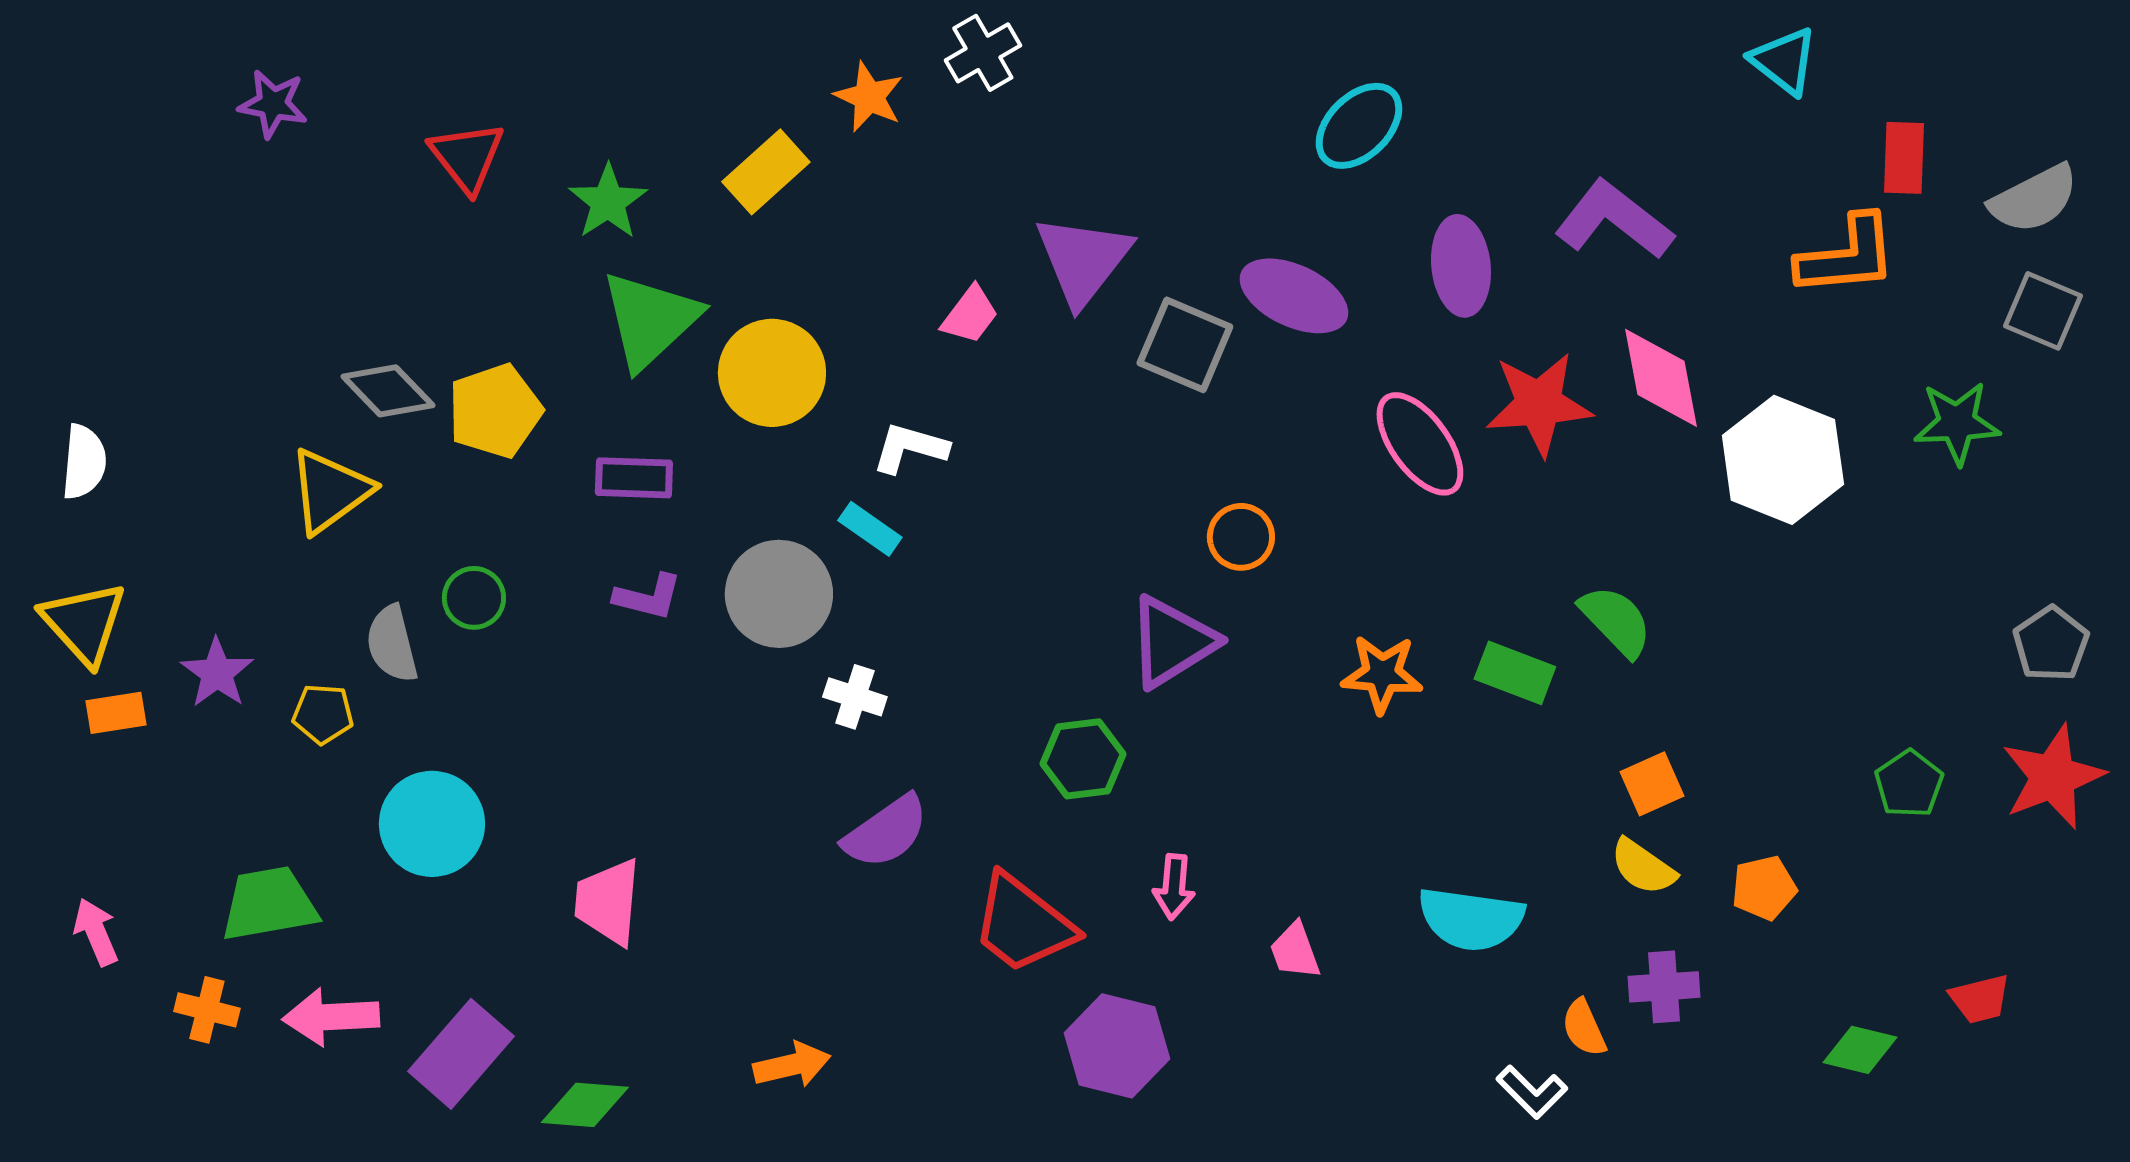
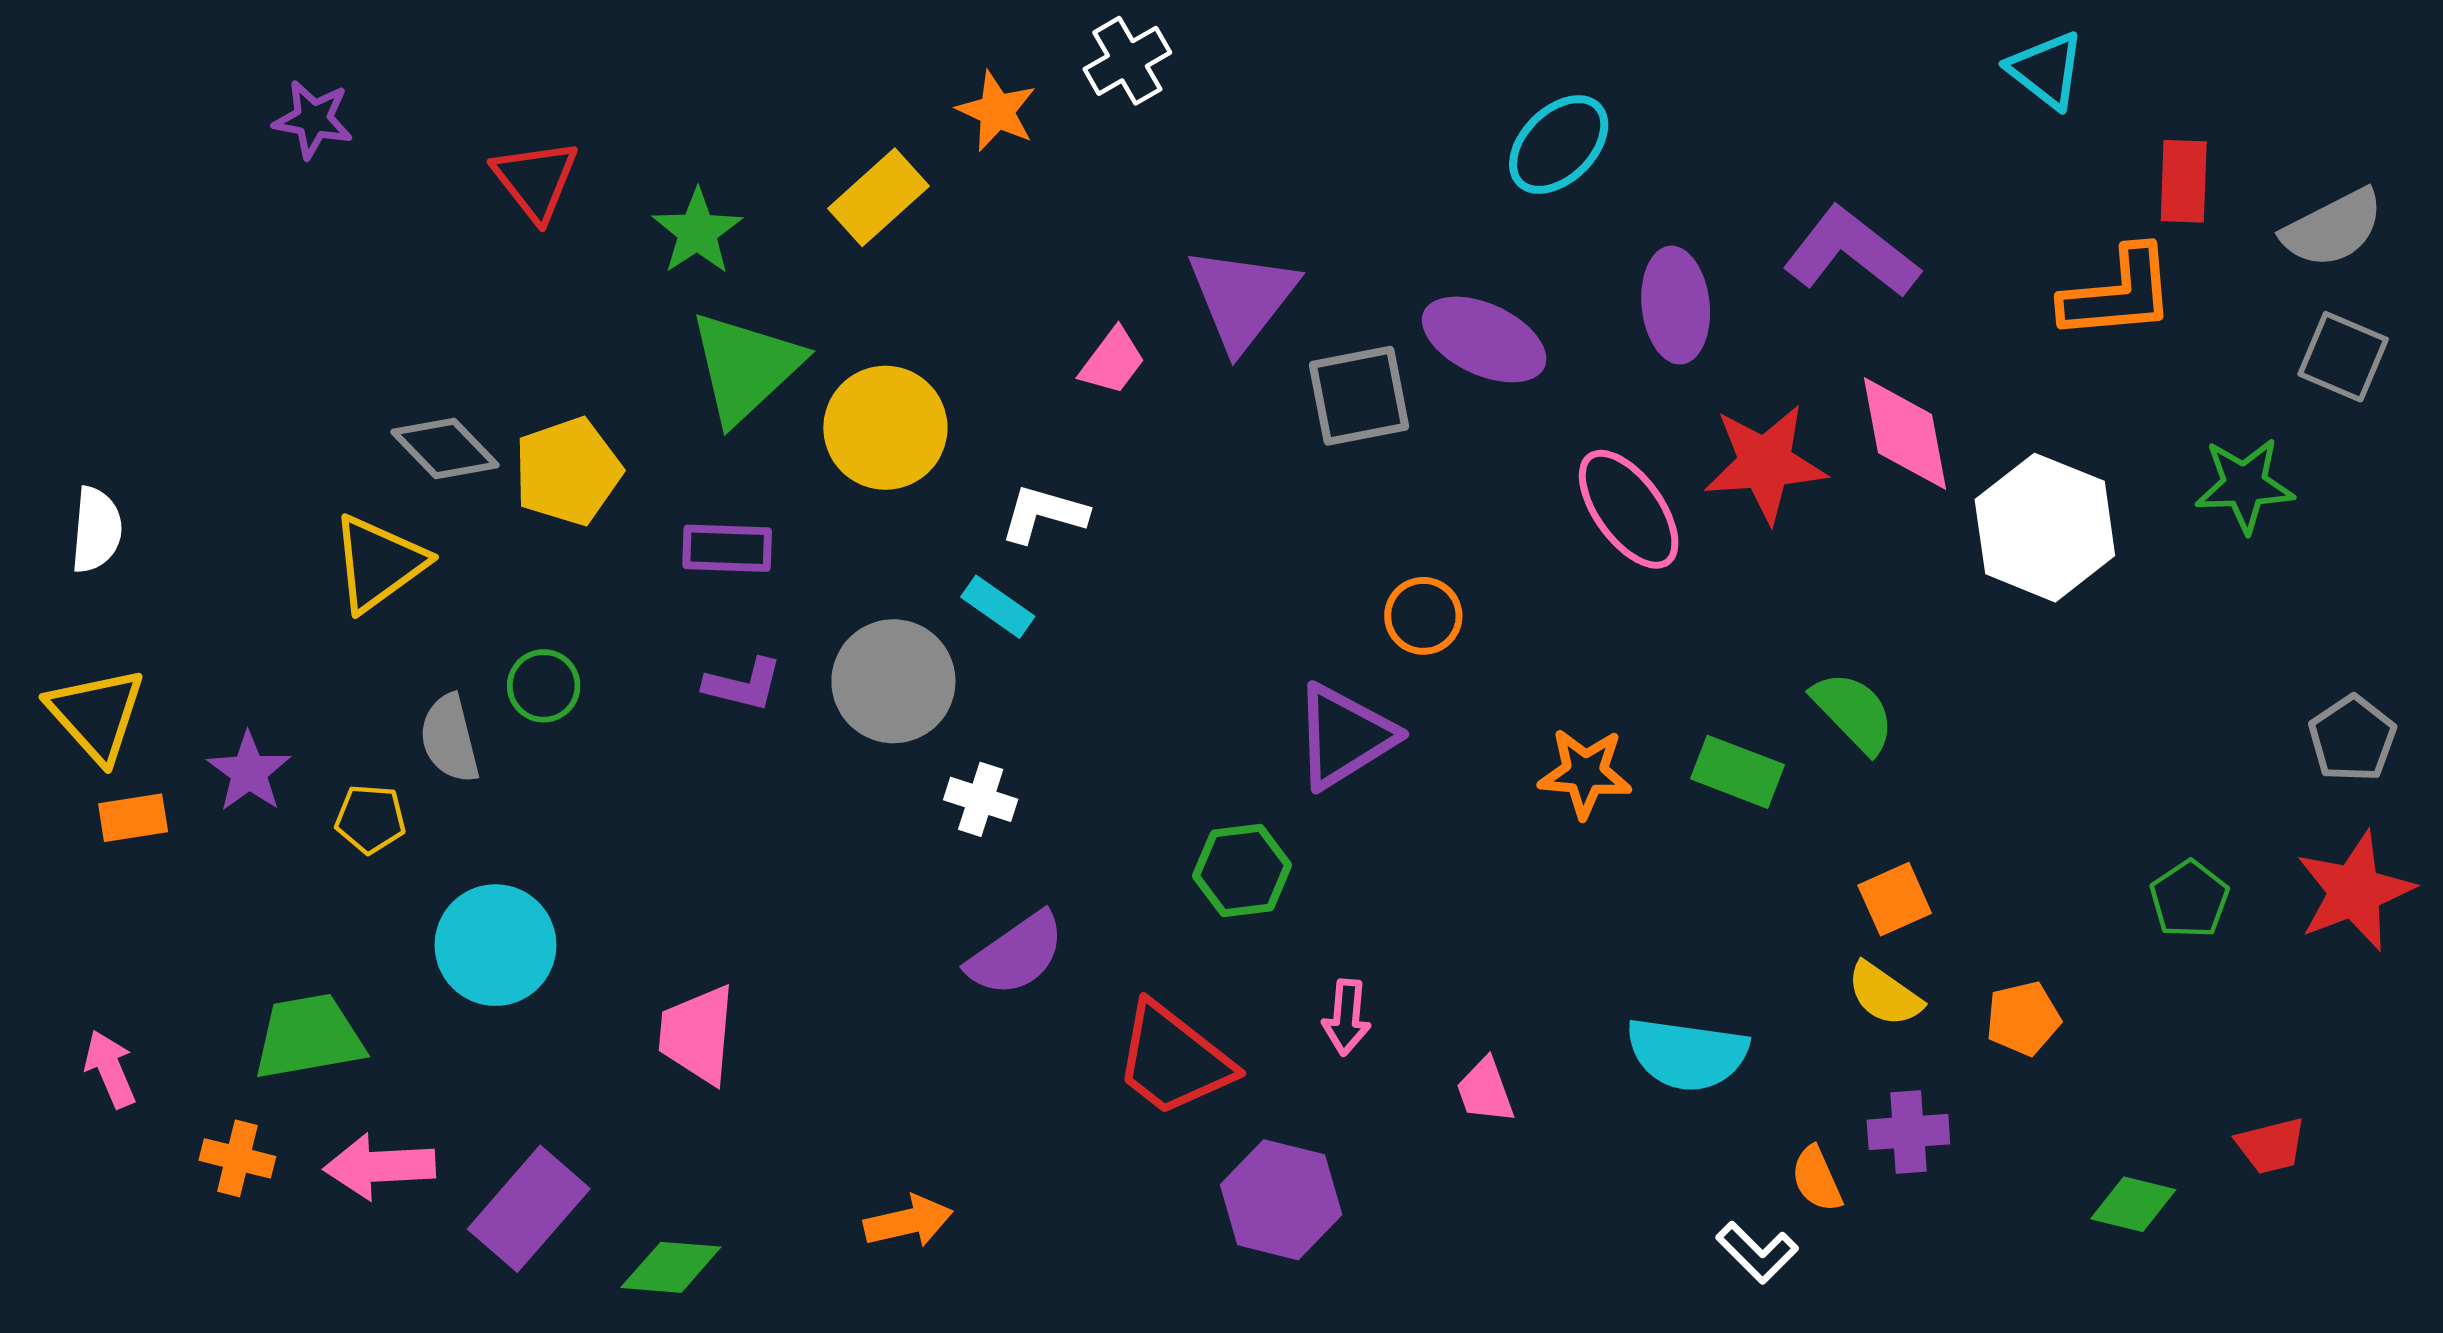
gray square: (1185, 345) -> (1359, 396), turned -34

